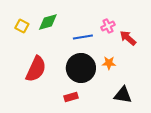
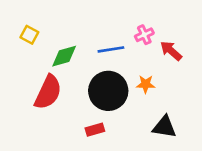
green diamond: (48, 22) -> (64, 56), moved

